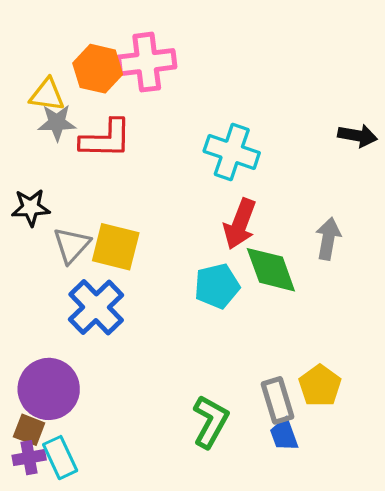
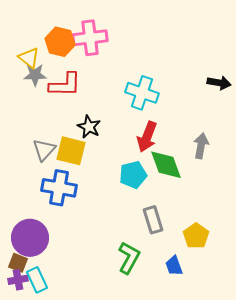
yellow triangle: (47, 95) -> (29, 58), turned 30
black star: (31, 208) -> (89, 127), moved, turned 30
blue cross: (96, 307) -> (59, 188), turned -36
gray rectangle: (277, 400) -> (153, 220), moved

